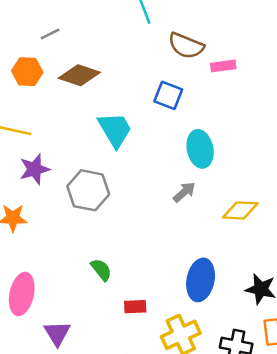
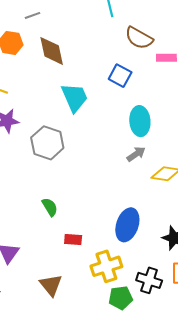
brown diamond: (79, 75) -> (52, 51), turned 52
gray arrow: (184, 192) -> (136, 154), moved

